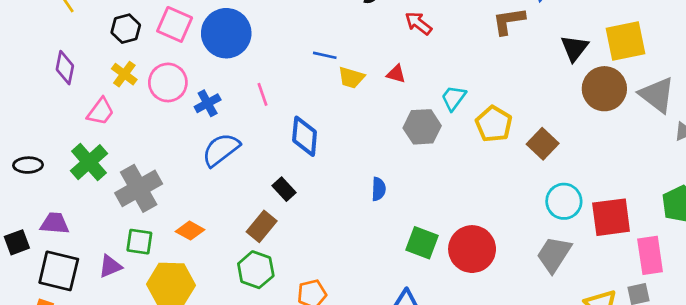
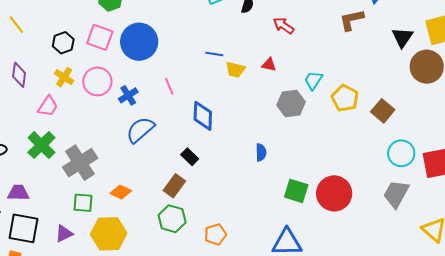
purple triangle: (110, 266) -> (64, 233), moved

